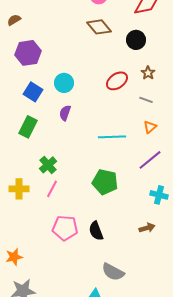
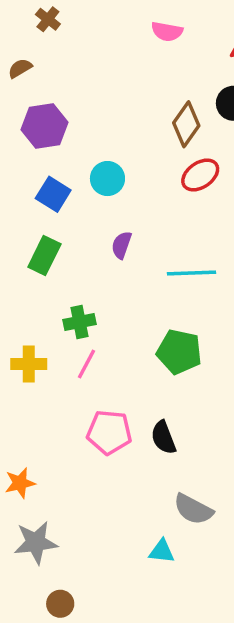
brown diamond: (99, 27) -> (186, 124), moved, turned 75
purple semicircle: (65, 113) -> (121, 245), moved
green cross: (48, 165) -> (79, 322), turned 30

